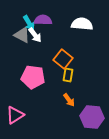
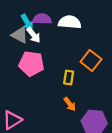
white semicircle: (82, 24) -> (70, 22), moved
orange square: (63, 59) -> (91, 60), moved
pink pentagon: (33, 77) -> (31, 64), moved

